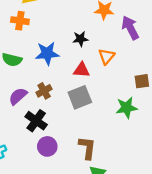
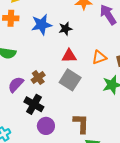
blue star: (47, 53) -> (42, 25), moved
orange triangle: (107, 56) -> (99, 57), moved, turned 35
gray square: (80, 97) -> (70, 80), turned -30

